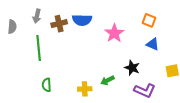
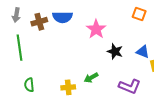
orange square: (149, 20) -> (139, 14), moved
blue triangle: (153, 44) -> (143, 52), moved
black star: (132, 68) -> (115, 51), moved

